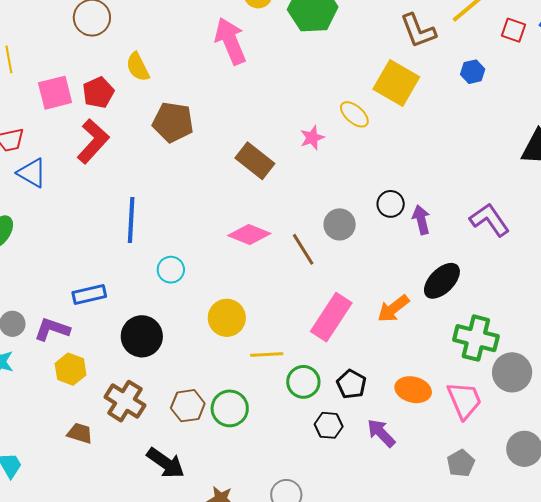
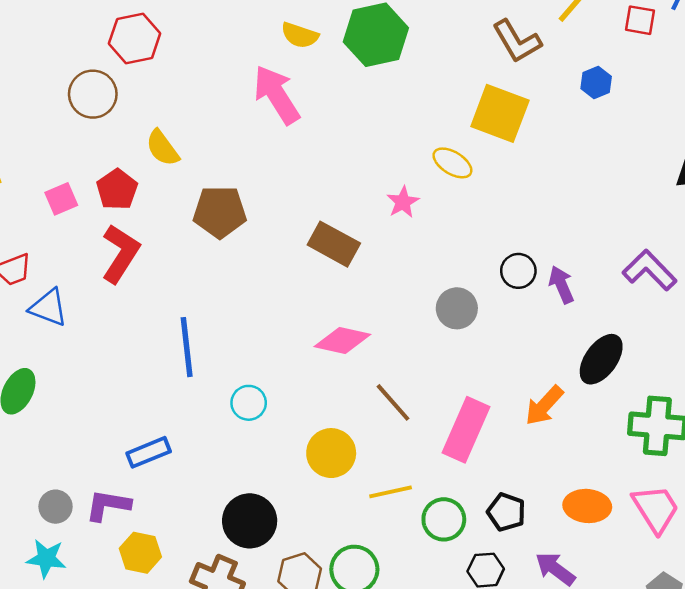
pink square: (55, 93) -> (61, 199), size x0.7
brown line: (303, 249) -> (393, 402), moved
black circle: (142, 336) -> (250, 521), moved

